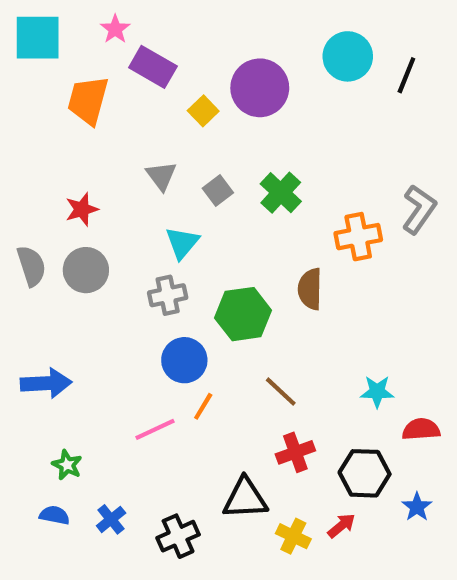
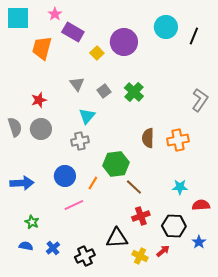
orange cross: (358, 237) -> (178, 140), moved
green hexagon: (243, 314) -> (116, 164), moved
blue circle: (184, 360) -> (65, 176), moved
orange line: (203, 406) -> (93, 183), moved

